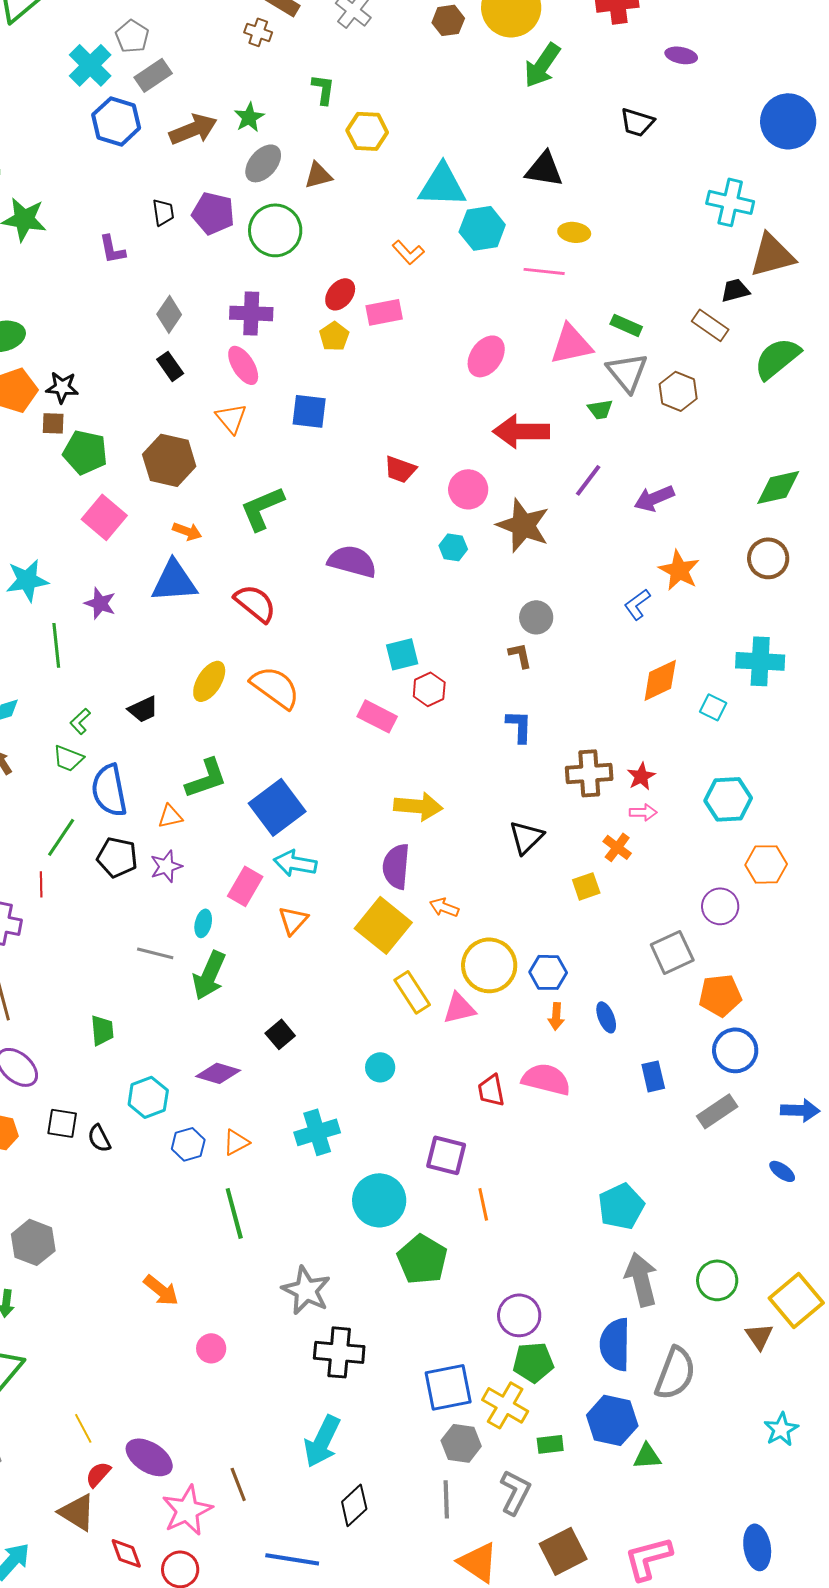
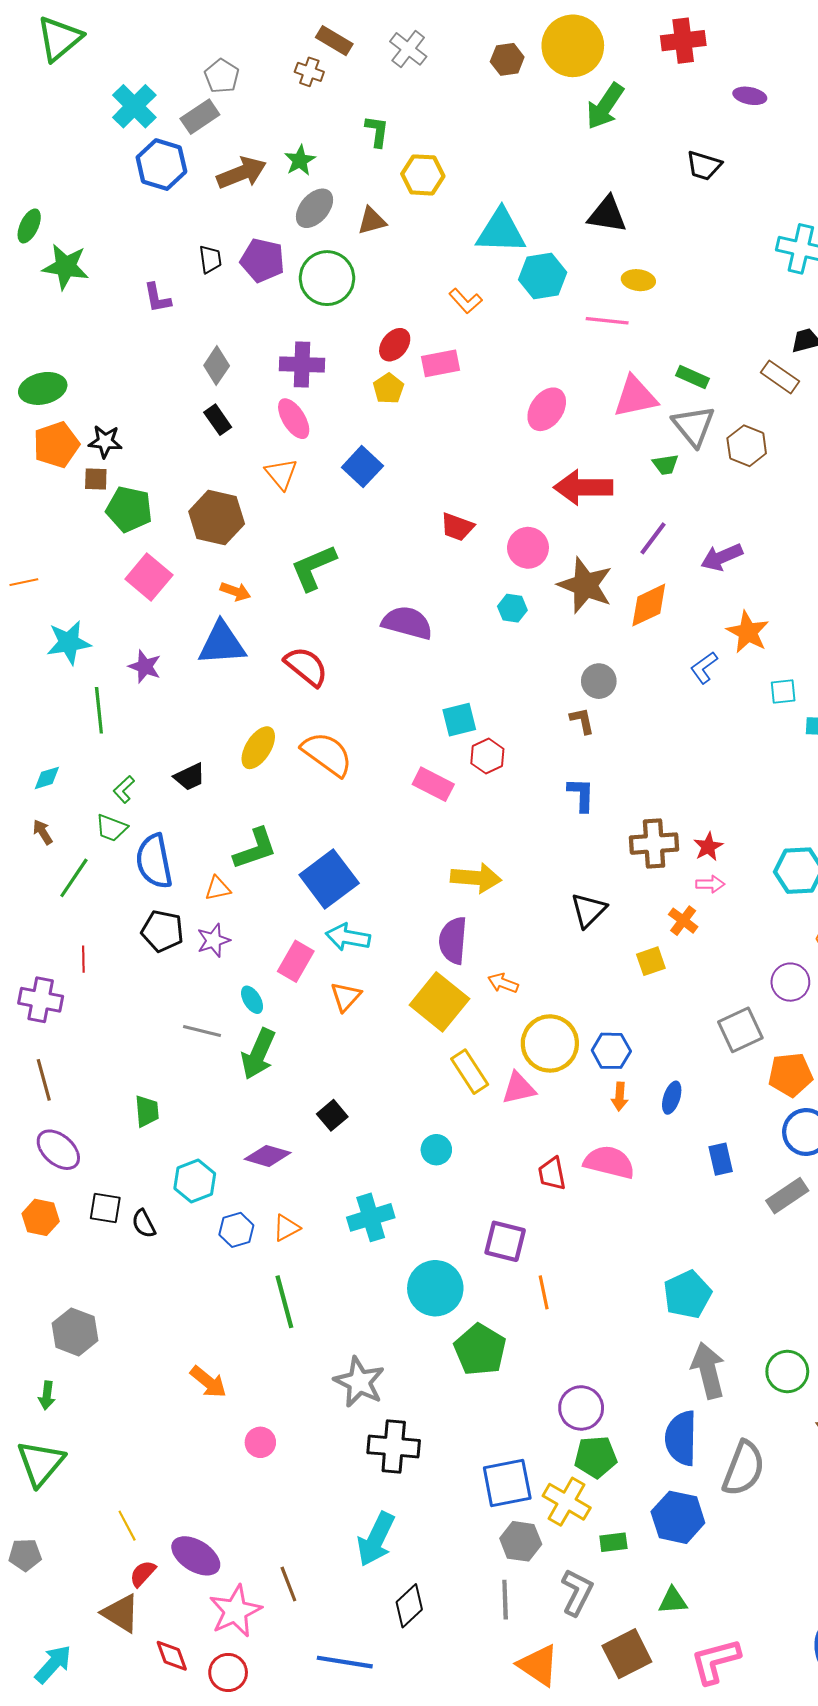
gray pentagon: (132, 36) -> (222, 76), moved
blue square: (309, 411) -> (362, 467), turned 36
orange diamond: (660, 680) -> (649, 605), moved
cyan square: (713, 707) -> (783, 691), moved, turned -32
green line: (61, 837) -> (74, 878), moved
cyan ellipse: (203, 923) -> (252, 1000), turned -44
blue ellipse: (606, 1017) -> (672, 1098), turned 40
green triangle: (647, 1456) -> (673, 1601), moved

